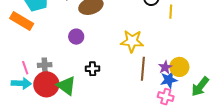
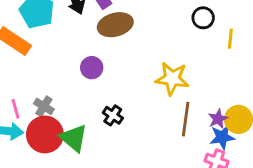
gray cross: (45, 65) -> (44, 106), turned 32
black cross: (93, 69) -> (113, 115), turned 32

